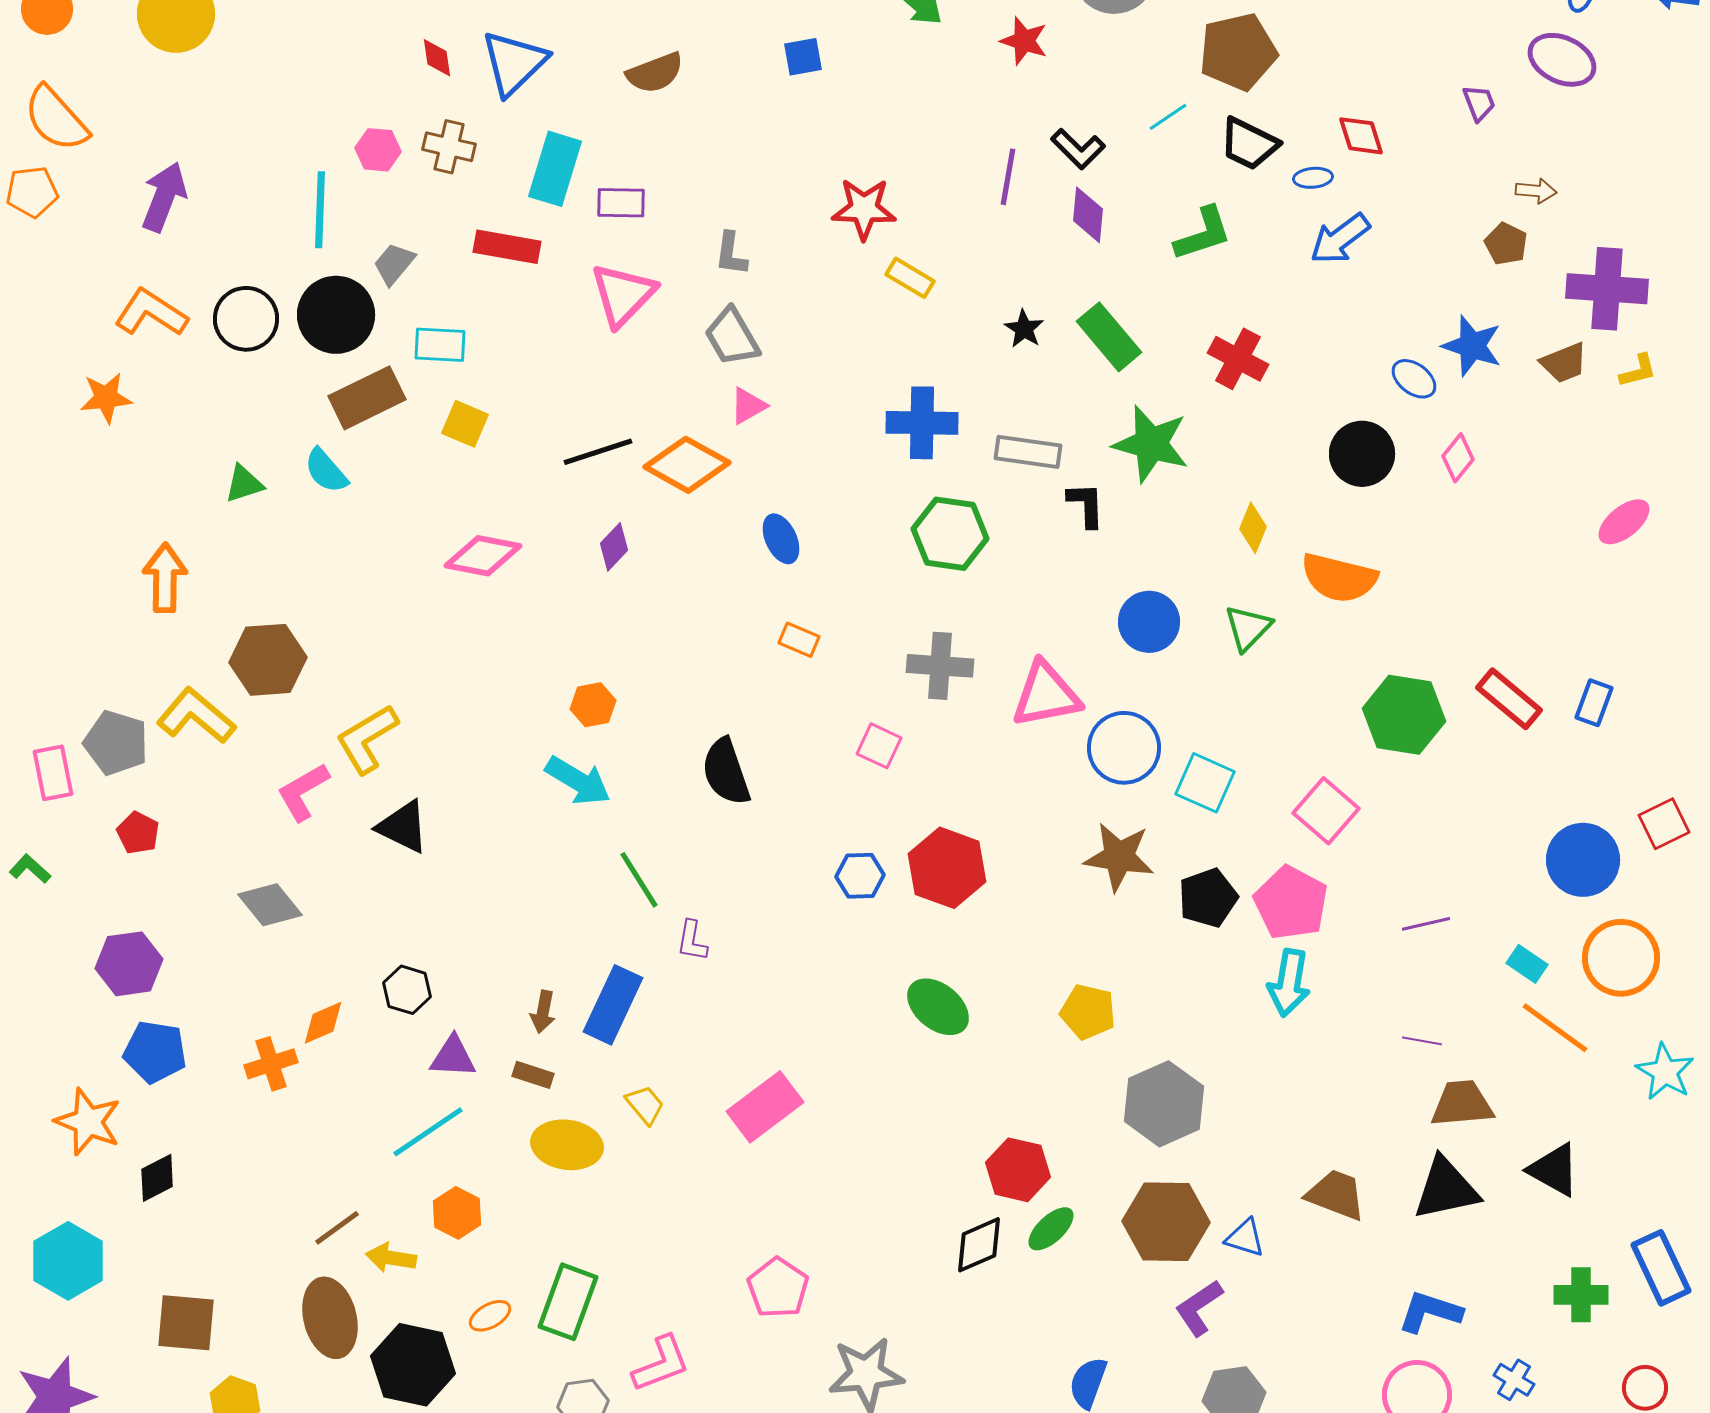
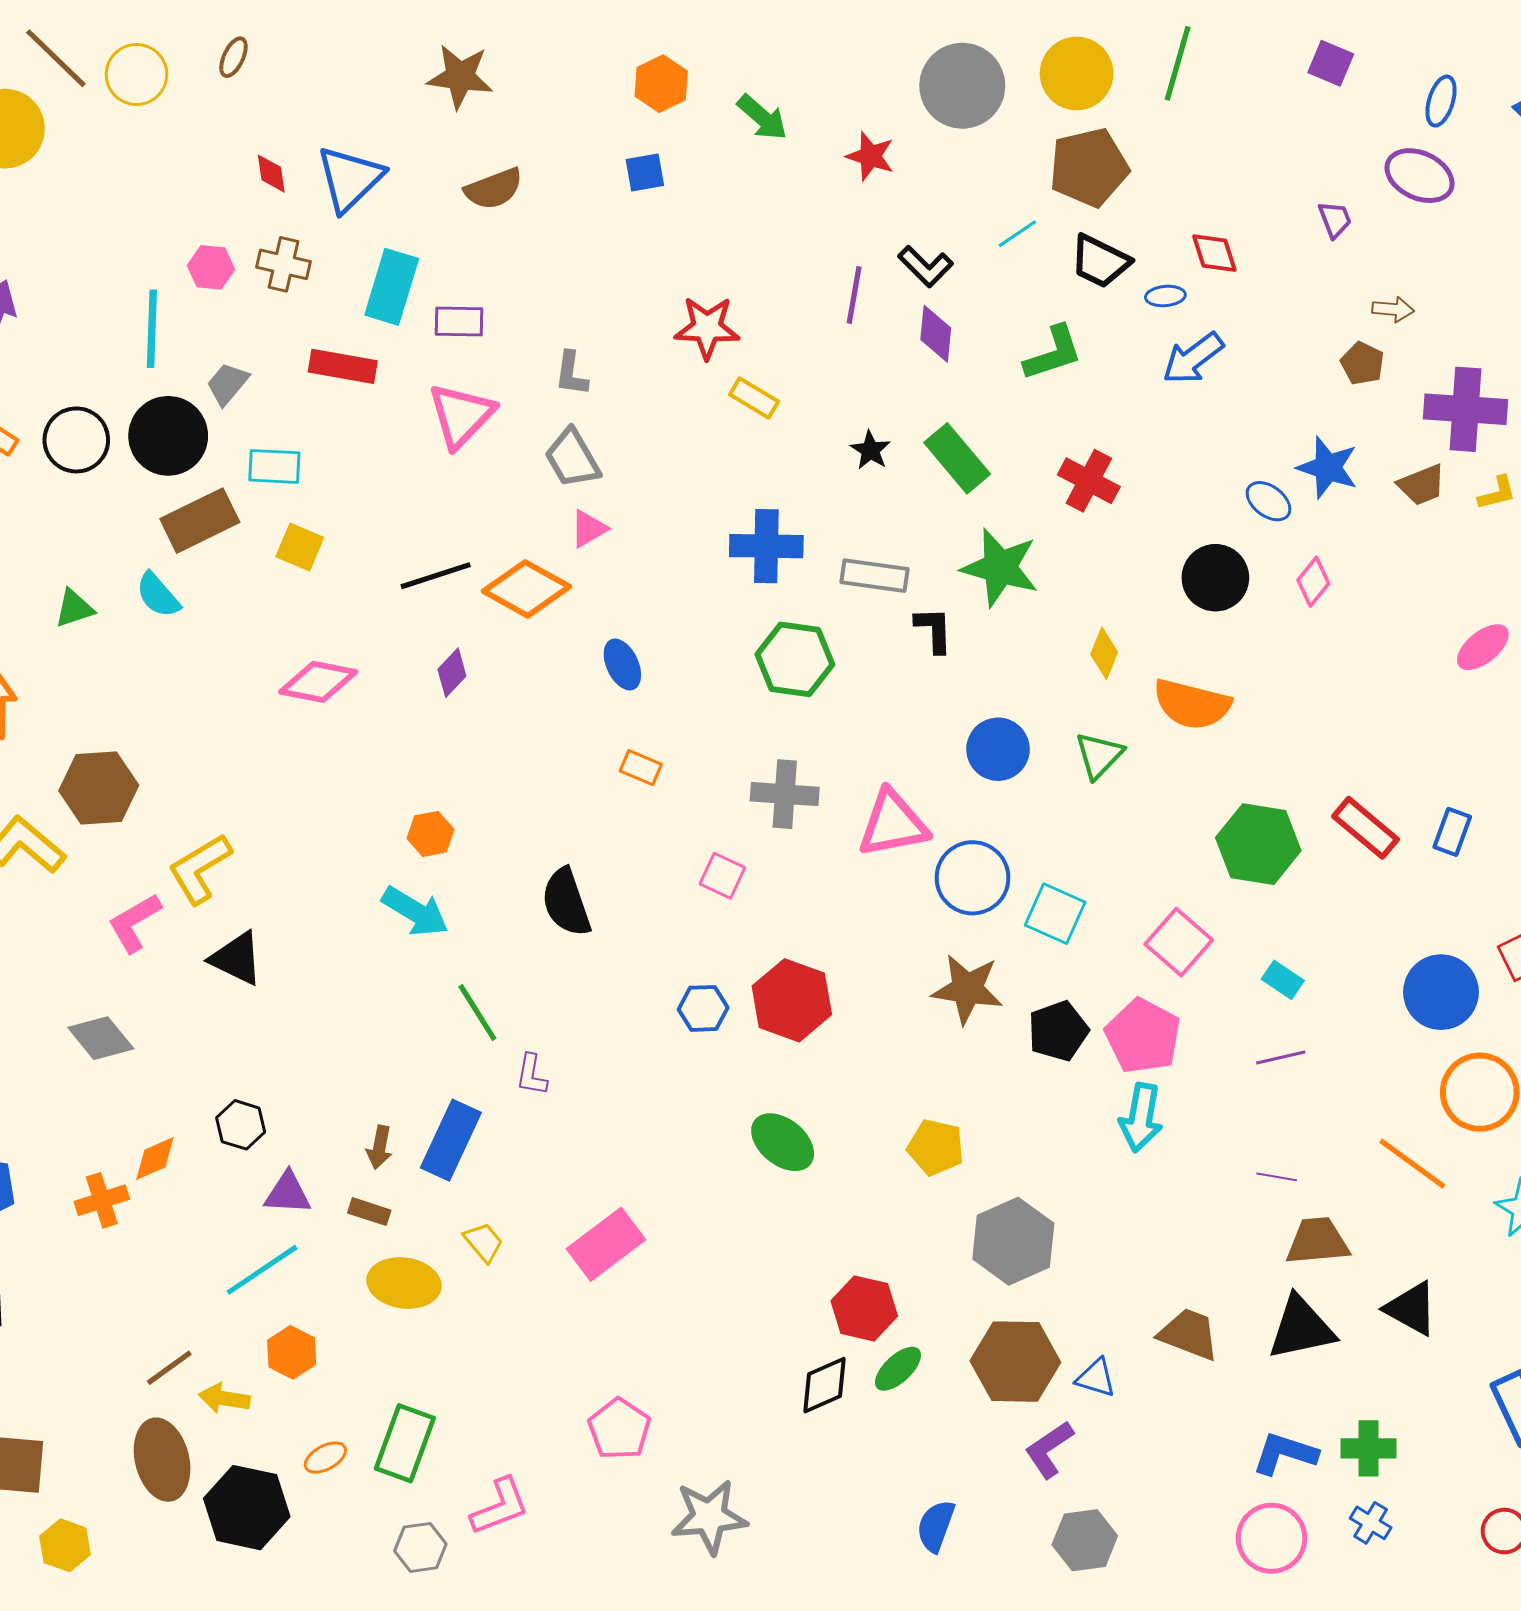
cyan rectangle: (1527, 964) -> (1283, 980), moved
green cross: (1581, 1295) -> (1369, 1448), moved

